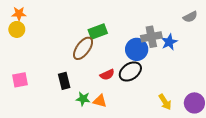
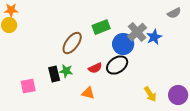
green rectangle: (98, 32) -> (101, 27), moved
gray cross: (151, 37) -> (137, 32), turned -30
pink square: (20, 80) -> (28, 86), moved
green star: (83, 99) -> (66, 71), moved

